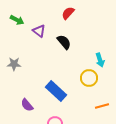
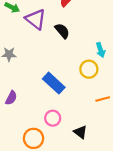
purple triangle: (39, 31) -> (36, 19), size x1.5
purple semicircle: (27, 105) -> (11, 98), moved, turned -112

